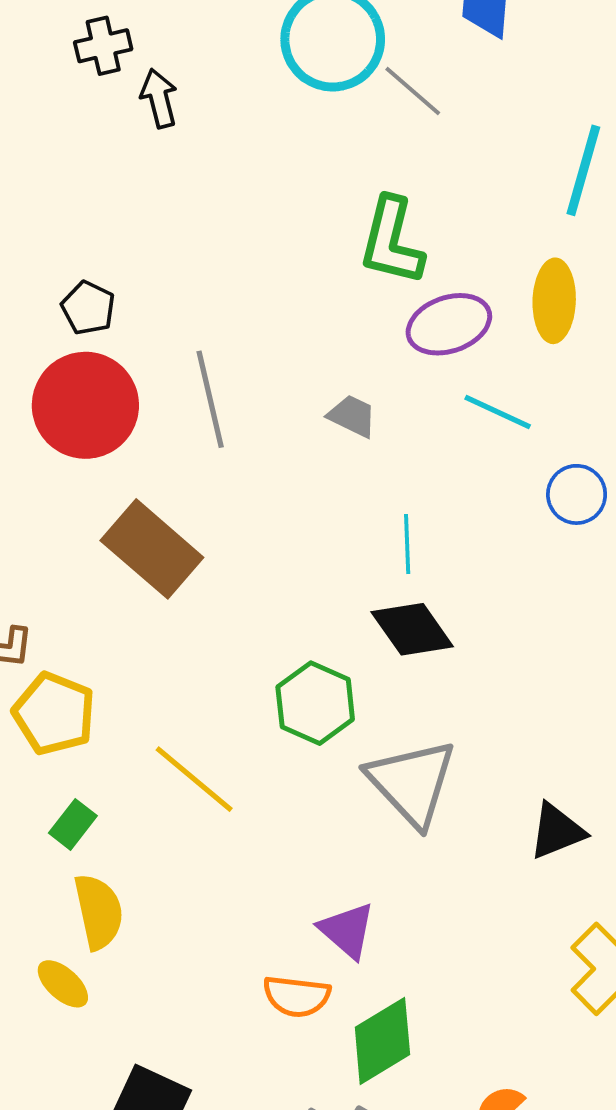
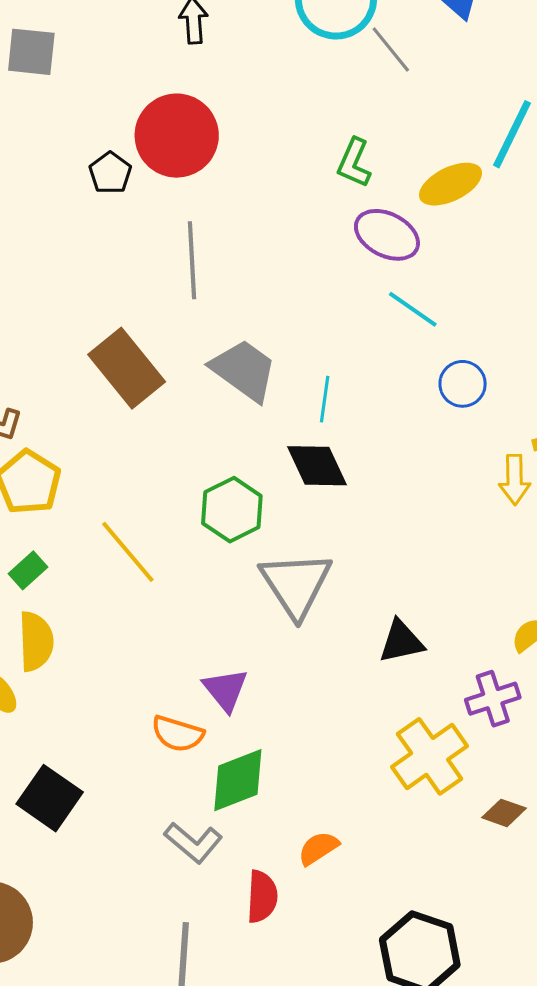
green L-shape: (392, 241) -> (354, 163), size x0.7
yellow ellipse: (554, 301) -> (451, 184), moved, turned 52
purple ellipse: (449, 324) -> (387, 235), turned 36
red circle: (85, 405) -> (177, 136), moved
gray trapezoid: (352, 416) -> (244, 370), moved, size x1.8

